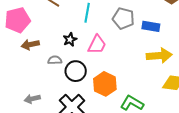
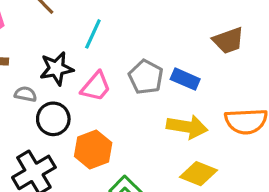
gray pentagon: (123, 18) -> (146, 77), moved
black star: (70, 40) -> (56, 69), size x1.5

